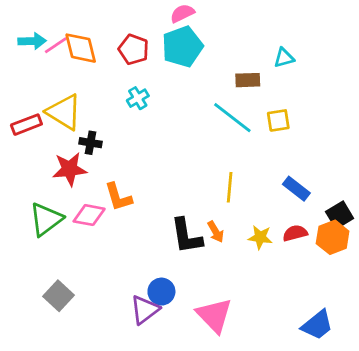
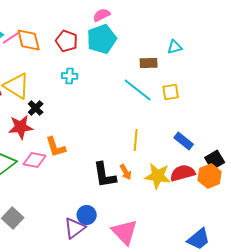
cyan cross: (138, 98) -> (70, 76), turned 35
black cross: (90, 143) -> (36, 108), turned 35
red semicircle: (295, 233) -> (183, 173), size x1.4
yellow star: (260, 237) -> (158, 176), size x1.5

